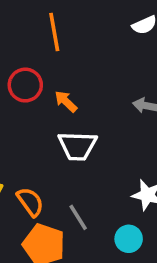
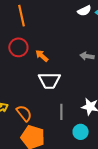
orange line: (54, 32) -> (22, 16), moved
gray line: (78, 217) -> (61, 112), moved, turned 35

